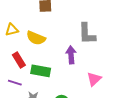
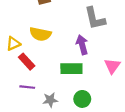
yellow triangle: (12, 30) -> (13, 44), moved
green rectangle: (41, 71) -> (71, 69), moved

